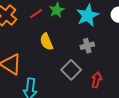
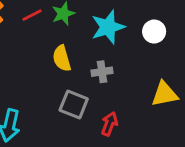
yellow semicircle: (46, 42) -> (62, 58), moved
gray square: (71, 70) -> (74, 104), turned -30

